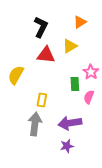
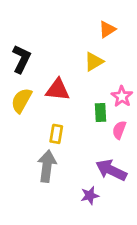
black L-shape: (41, 27) -> (21, 59), moved
red triangle: (46, 55) -> (58, 90), moved
purple arrow: (70, 123) -> (111, 170), moved, turned 35

